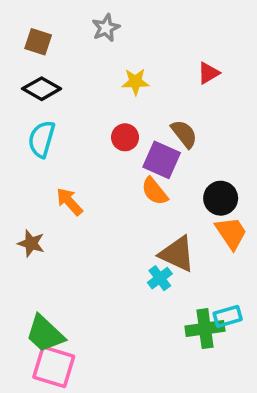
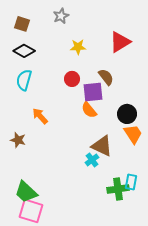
red triangle: (208, 73) -> (120, 42), size x1.6
purple square: (162, 160) -> (93, 92), turned -30
cyan rectangle: (228, 316) -> (131, 182), turned -63

